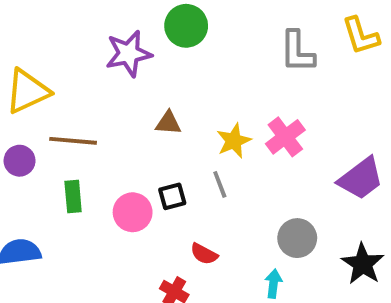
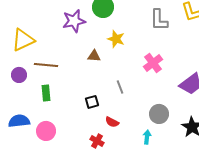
yellow star: (234, 141) -> (116, 39), moved, turned -30
black square: (172, 196) -> (92, 102), moved
pink circle: (133, 212) -> (46, 131), moved

